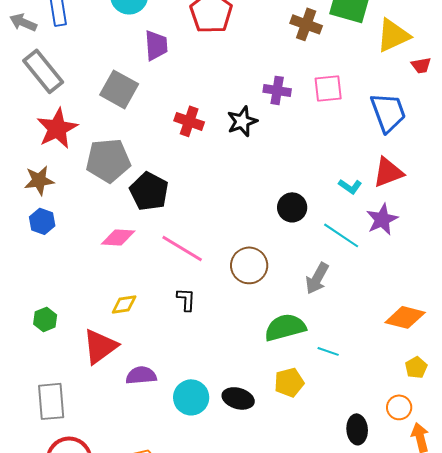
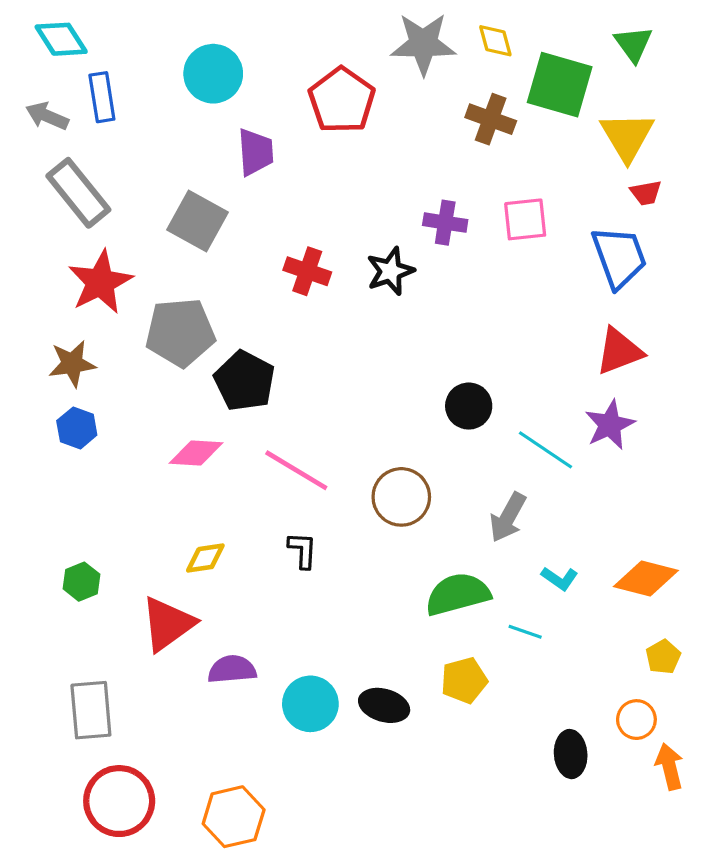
yellow triangle: (393, 35) -> (627, 136), turned -36
red trapezoid: (421, 65) -> (646, 193), moved
cyan L-shape: (350, 186) -> (560, 578), moved

